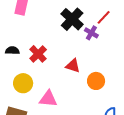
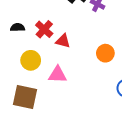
red triangle: (73, 66) -> (63, 41), moved

